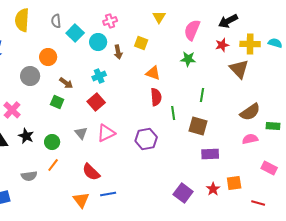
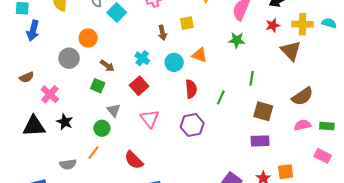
cyan circle: (98, 42) -> (174, 62), moved
yellow square: (141, 43) -> (187, 23), turned -32
cyan cross: (99, 76) -> (142, 58), turned -32
red semicircle: (156, 97) -> (191, 89), moved
green line: (173, 113) -> (221, 97), turned 32
brown square: (198, 126) -> (263, 111), moved
green rectangle: (273, 126) -> (327, 126), moved
gray triangle: (81, 133) -> (114, 110), moved
pink triangle: (106, 133) -> (150, 119), turned -42
green circle: (52, 142) -> (102, 128), moved

